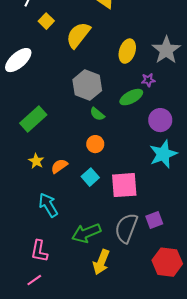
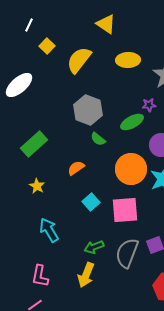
yellow ellipse: (127, 51) -> (128, 60), moved, turned 70
orange circle: (95, 144) -> (131, 169), moved, size x1.8
orange semicircle: (59, 166) -> (76, 168), moved
green arrow: (86, 233) -> (94, 247), moved, size x0.7
yellow arrow: (101, 262) -> (86, 275), moved

